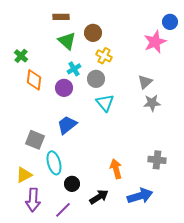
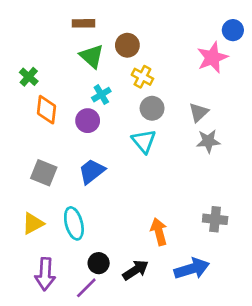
gray circle: (96, 79) -> (152, 108), moved
gray square: (35, 140) -> (44, 173), moved
yellow triangle: (24, 175) -> (33, 223), moved
black circle: (72, 184) -> (99, 263), moved

